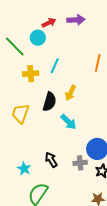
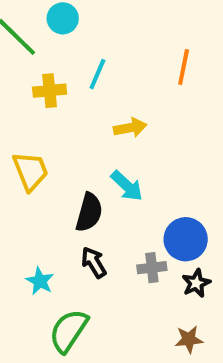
yellow arrow: (71, 93) -> (130, 128), turned -126
black semicircle: (49, 102) -> (89, 212), moved
yellow trapezoid: (20, 114) -> (31, 171), turned 140

